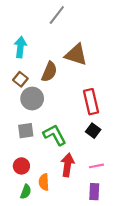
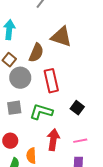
red rectangle: (91, 102) -> (51, 81), moved
green L-shape: (55, 135) -> (41, 112), turned -45

